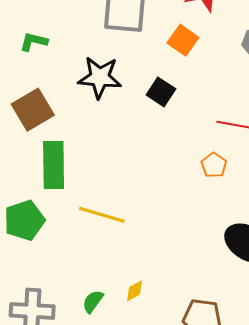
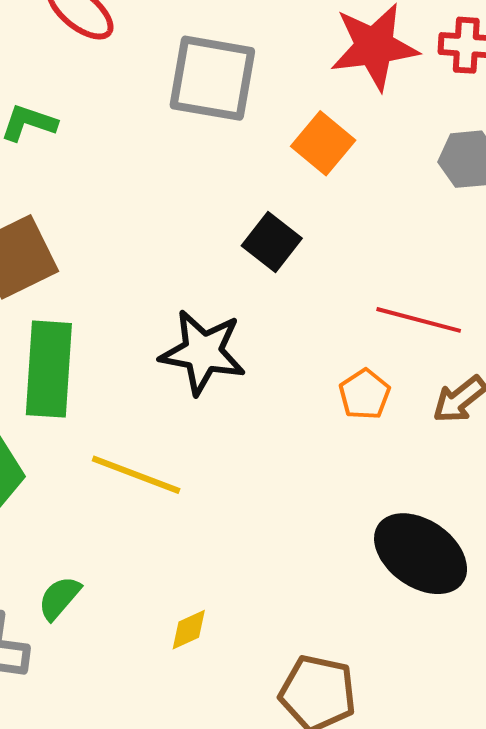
black star: (100, 77) -> (203, 352), moved
green semicircle: (93, 301) -> (59, 598), moved

